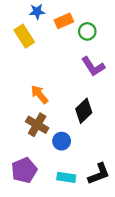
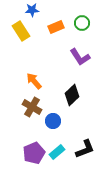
orange rectangle: (64, 21) -> (56, 27), moved
green circle: (87, 31) -> (82, 23), moved
purple pentagon: (24, 170) -> (34, 153), moved
cyan rectangle: (66, 177) -> (57, 152), turned -49

